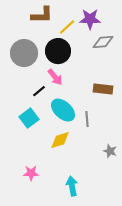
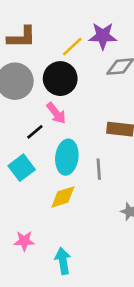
brown L-shape: (42, 15) -> (22, 37), moved
cyan ellipse: (63, 110) -> (67, 157), turned 55
cyan arrow: (72, 186) -> (63, 261), moved

